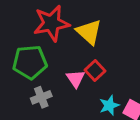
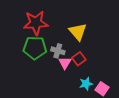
red star: (52, 23) -> (36, 23), moved
gray cross: (41, 97) -> (58, 51), moved, turned 32

